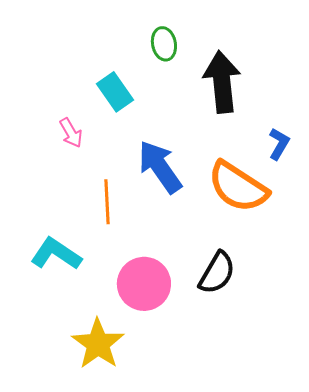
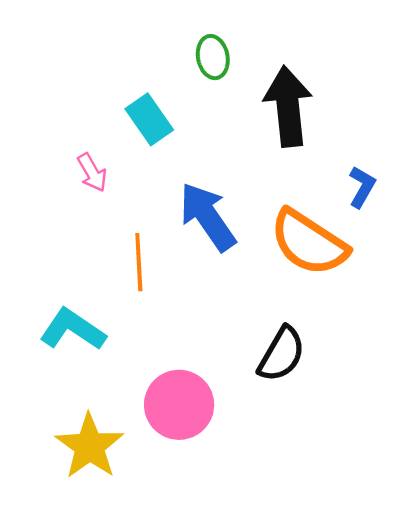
pink circle: (144, 284) -> (179, 405), moved
yellow star: (98, 344) -> (90, 446), moved

